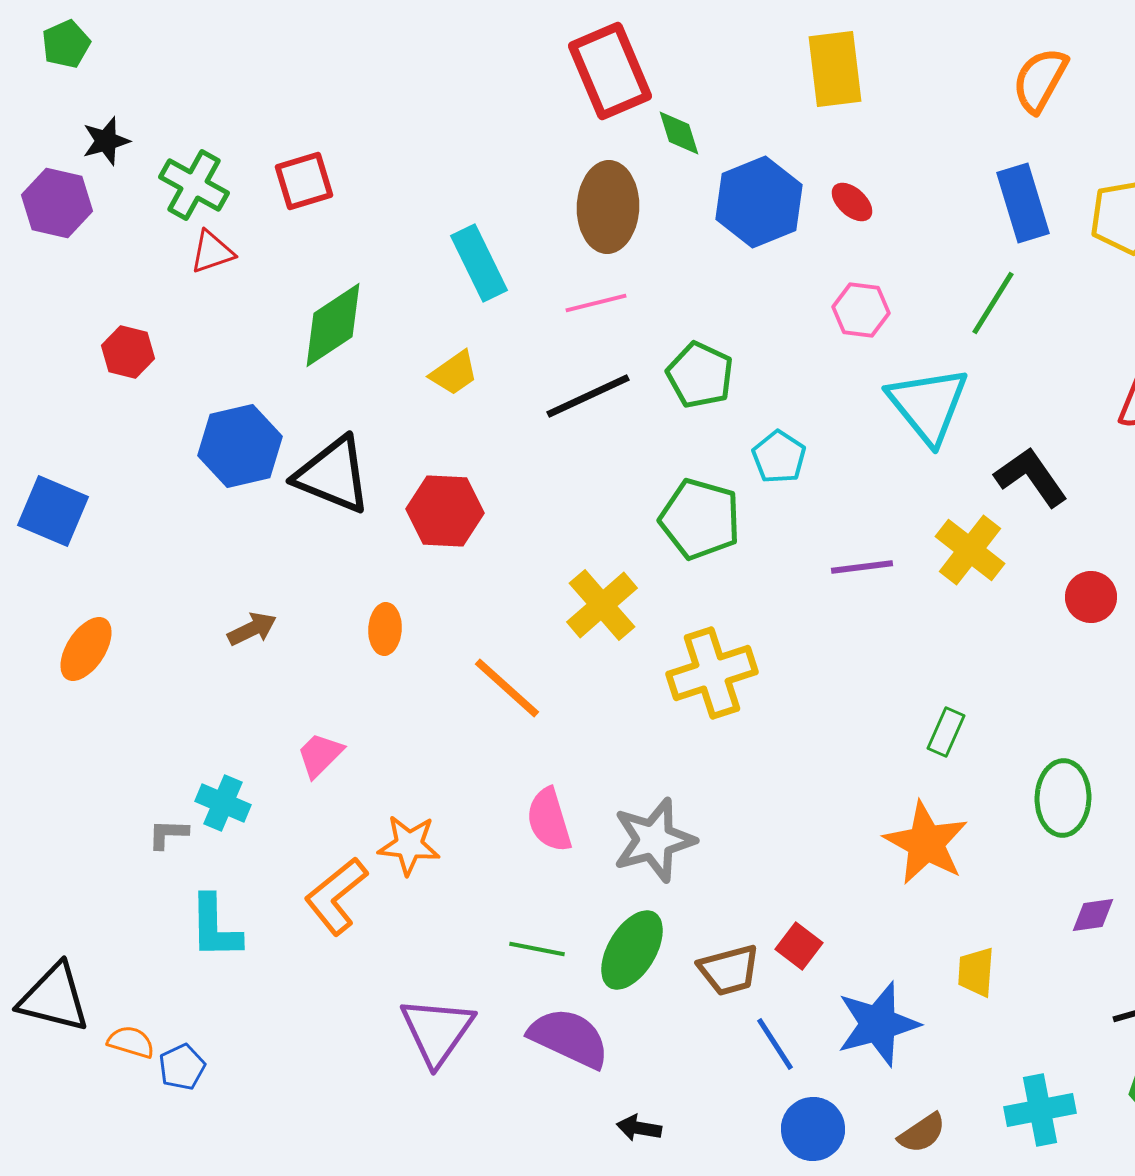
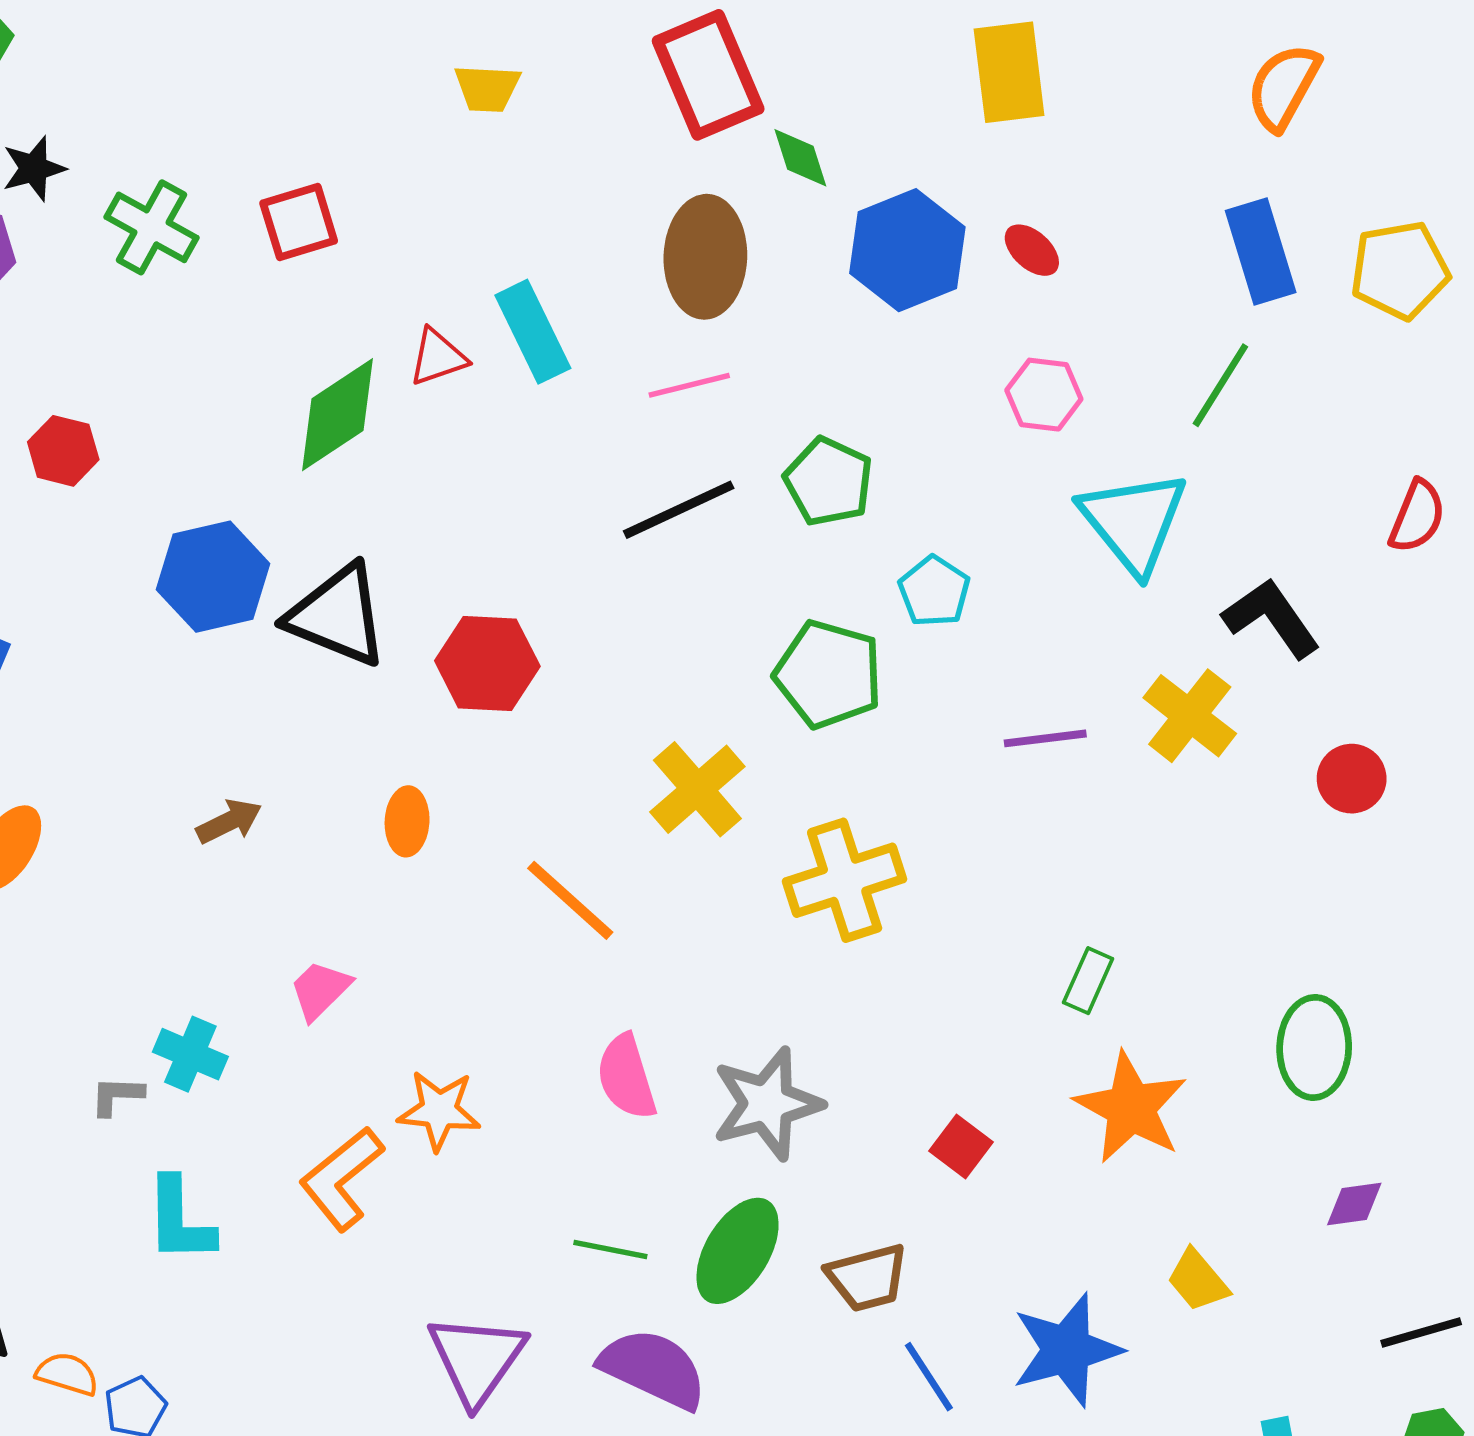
red triangle: (212, 252) -> (438, 357), moved
yellow trapezoid: (454, 373) -> (487, 88), moved, turned 38
green rectangle: (946, 732) -> (1088, 981), moved
red square: (799, 946) -> (961, 1147), moved
yellow trapezoid: (976, 972) -> (1198, 1280), turned -44

